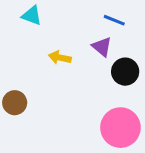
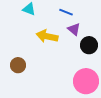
blue line: (114, 20) -> (66, 12), moved
yellow arrow: (60, 58) -> (47, 36), size x1.5

